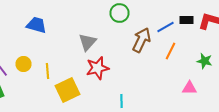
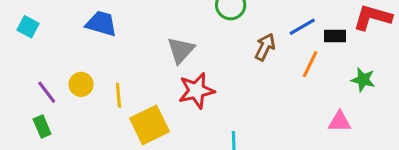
black rectangle: (186, 20) -> (335, 36), moved
brown arrow: (142, 40) -> (265, 47), size x0.7

